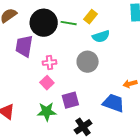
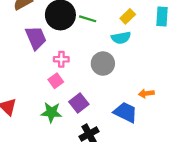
yellow rectangle: (91, 17) -> (128, 16), moved
purple trapezoid: (24, 46) -> (36, 38), turned 140
purple square: (70, 100) -> (79, 103), turned -30

